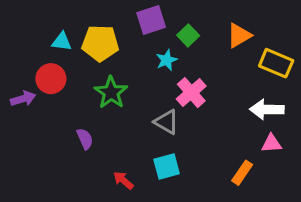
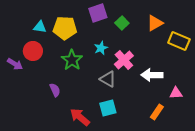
cyan star: (167, 60) -> (101, 48), moved
purple arrow: (23, 99) -> (15, 64), turned 49
white arrow: (267, 109) -> (152, 75), moved
red arrow: (123, 180) -> (80, 117), size x1.5

